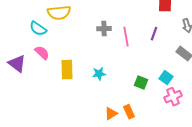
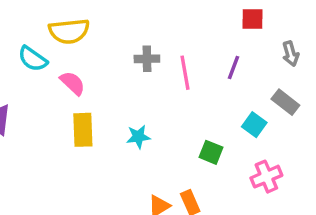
pink semicircle: (42, 53) -> (73, 83), moved
cyan square: (166, 78) -> (254, 125), moved

